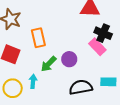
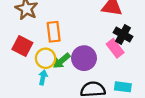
purple circle: (69, 59) -> (84, 58), size x1.5
yellow circle: (13, 88) -> (46, 58), moved

